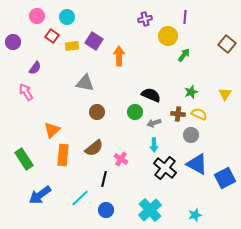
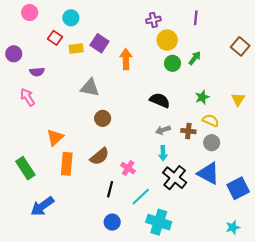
pink circle: (37, 16) -> (30, 13), moved
yellow circle: (168, 36) -> (167, 40), moved
purple circle: (13, 42) -> (14, 54), moved
purple semicircle: (35, 68) -> (37, 72), turned 48
green circle: (135, 112) -> (172, 63), moved
brown cross: (178, 114) -> (188, 131), moved
gray circle: (191, 135) -> (212, 143), moved
cyan line: (80, 198) -> (141, 197), moved
cyan cross: (150, 210) -> (159, 222), turned -30
cyan star: (195, 215) -> (233, 227), moved

